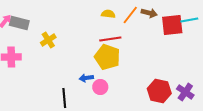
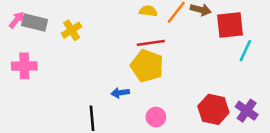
cyan line: (189, 20) -> (245, 51), moved, turned -54
yellow cross: (48, 40) -> (72, 30), moved
pink circle: (100, 87) -> (156, 117), moved

